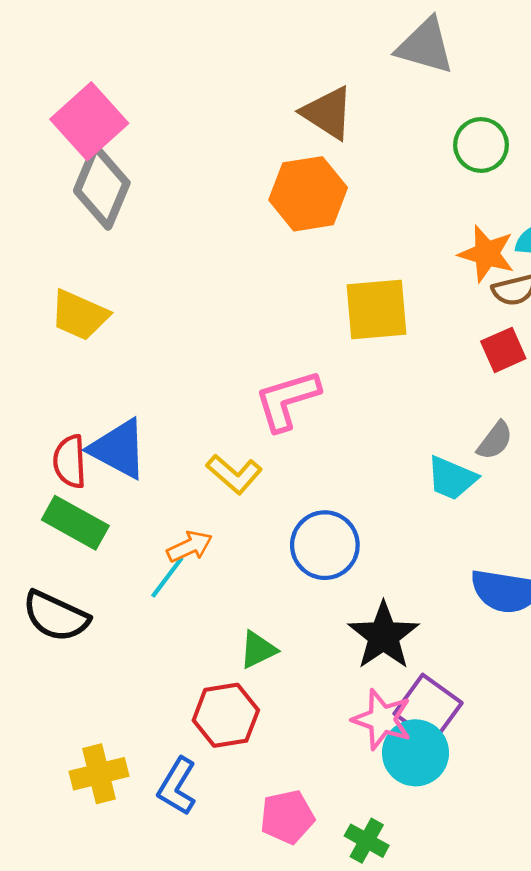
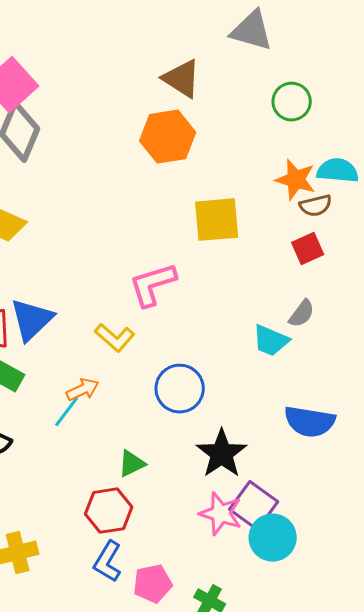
blue triangle: (119, 449) -> (32, 320), turned 48
cyan circle: (415, 753) -> (273, 538), moved
blue L-shape: (177, 786) -> (108, 562), moved

